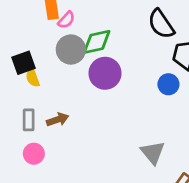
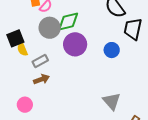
blue circle: (168, 84) -> (112, 50), moved
gray rectangle: (29, 120) -> (40, 61), moved, turned 63

